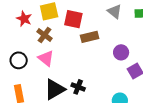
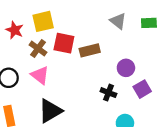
red square: (73, 19) -> (64, 43), moved
black cross: (78, 87) -> (108, 93), moved

